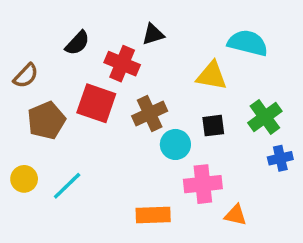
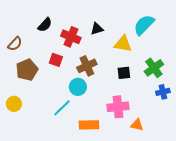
black triangle: (153, 34) -> (97, 29), moved
cyan semicircle: (248, 43) -> (144, 25), turned -60
red square: (96, 103) -> (56, 60), size x0.6
cyan circle: (175, 144) -> (78, 87), moved
cyan line: (67, 186) -> (62, 108), moved

